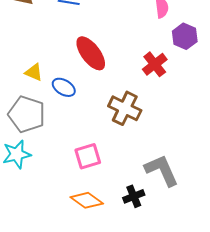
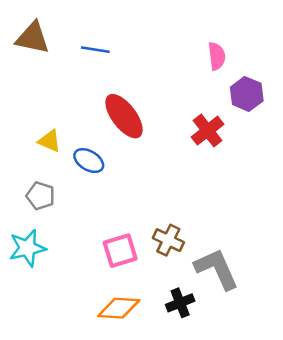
brown cross: (125, 108) -> (168, 240), moved, size x0.7
gray pentagon: (27, 114) -> (40, 196), size x0.6
orange diamond: (87, 200) -> (119, 308), turned -32

